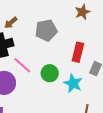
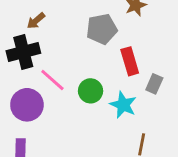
gray pentagon: (46, 30) -> (102, 29), moved
red rectangle: (78, 52) -> (130, 61), turned -30

